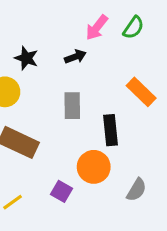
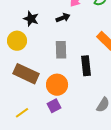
orange circle: (94, 167) -> (57, 85), moved
purple square: (62, 191) -> (54, 106), turned 32

